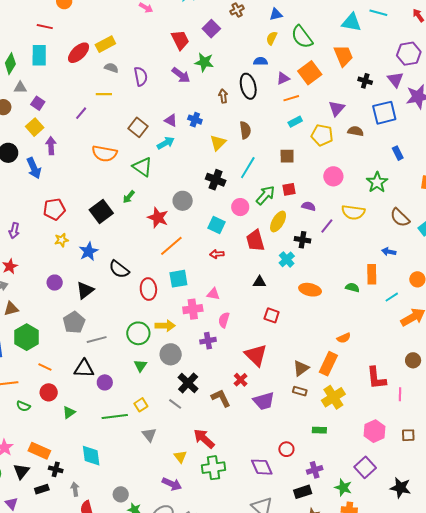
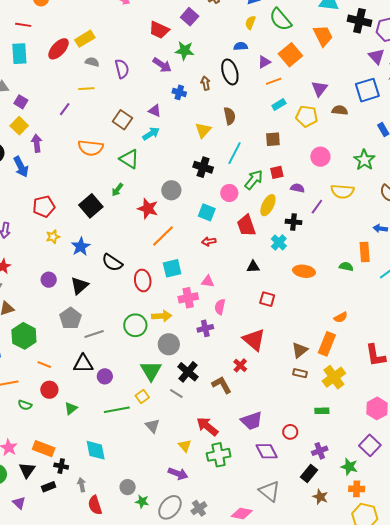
red trapezoid: (180, 40) -> (159, 30), turned 145
black cross: (365, 81) -> (359, 21), moved, size x1.6
blue cross: (195, 120) -> (179, 92), moved
green triangle: (140, 366) -> (151, 371), moved, size x1.6
purple trapezoid: (264, 401) -> (252, 421), moved
black rectangle: (303, 492) -> (309, 473), turned -30

